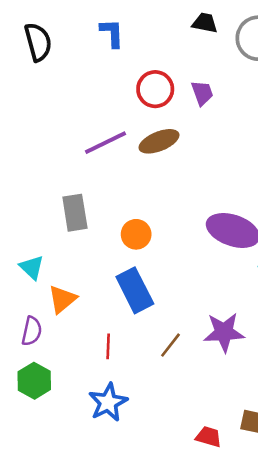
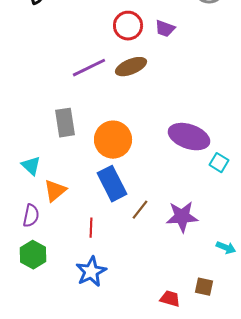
purple trapezoid: (202, 93) -> (165, 29), turned 130
orange circle: (136, 234) -> (113, 140), size x1.6
brown line: (170, 345) -> (140, 210), moved

